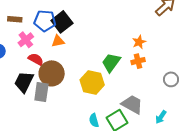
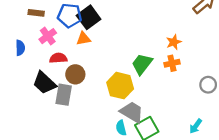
red semicircle: (36, 59) -> (58, 58), turned -35
brown circle: (52, 73) -> (75, 74), size x0.7
black trapezoid: (24, 82) -> (44, 83), turned -75
gray trapezoid: (132, 104) -> (132, 112), moved

